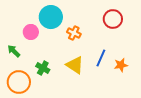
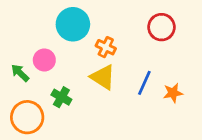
pink circle: (31, 32) -> (44, 60), moved
yellow triangle: (75, 65) -> (103, 77), moved

